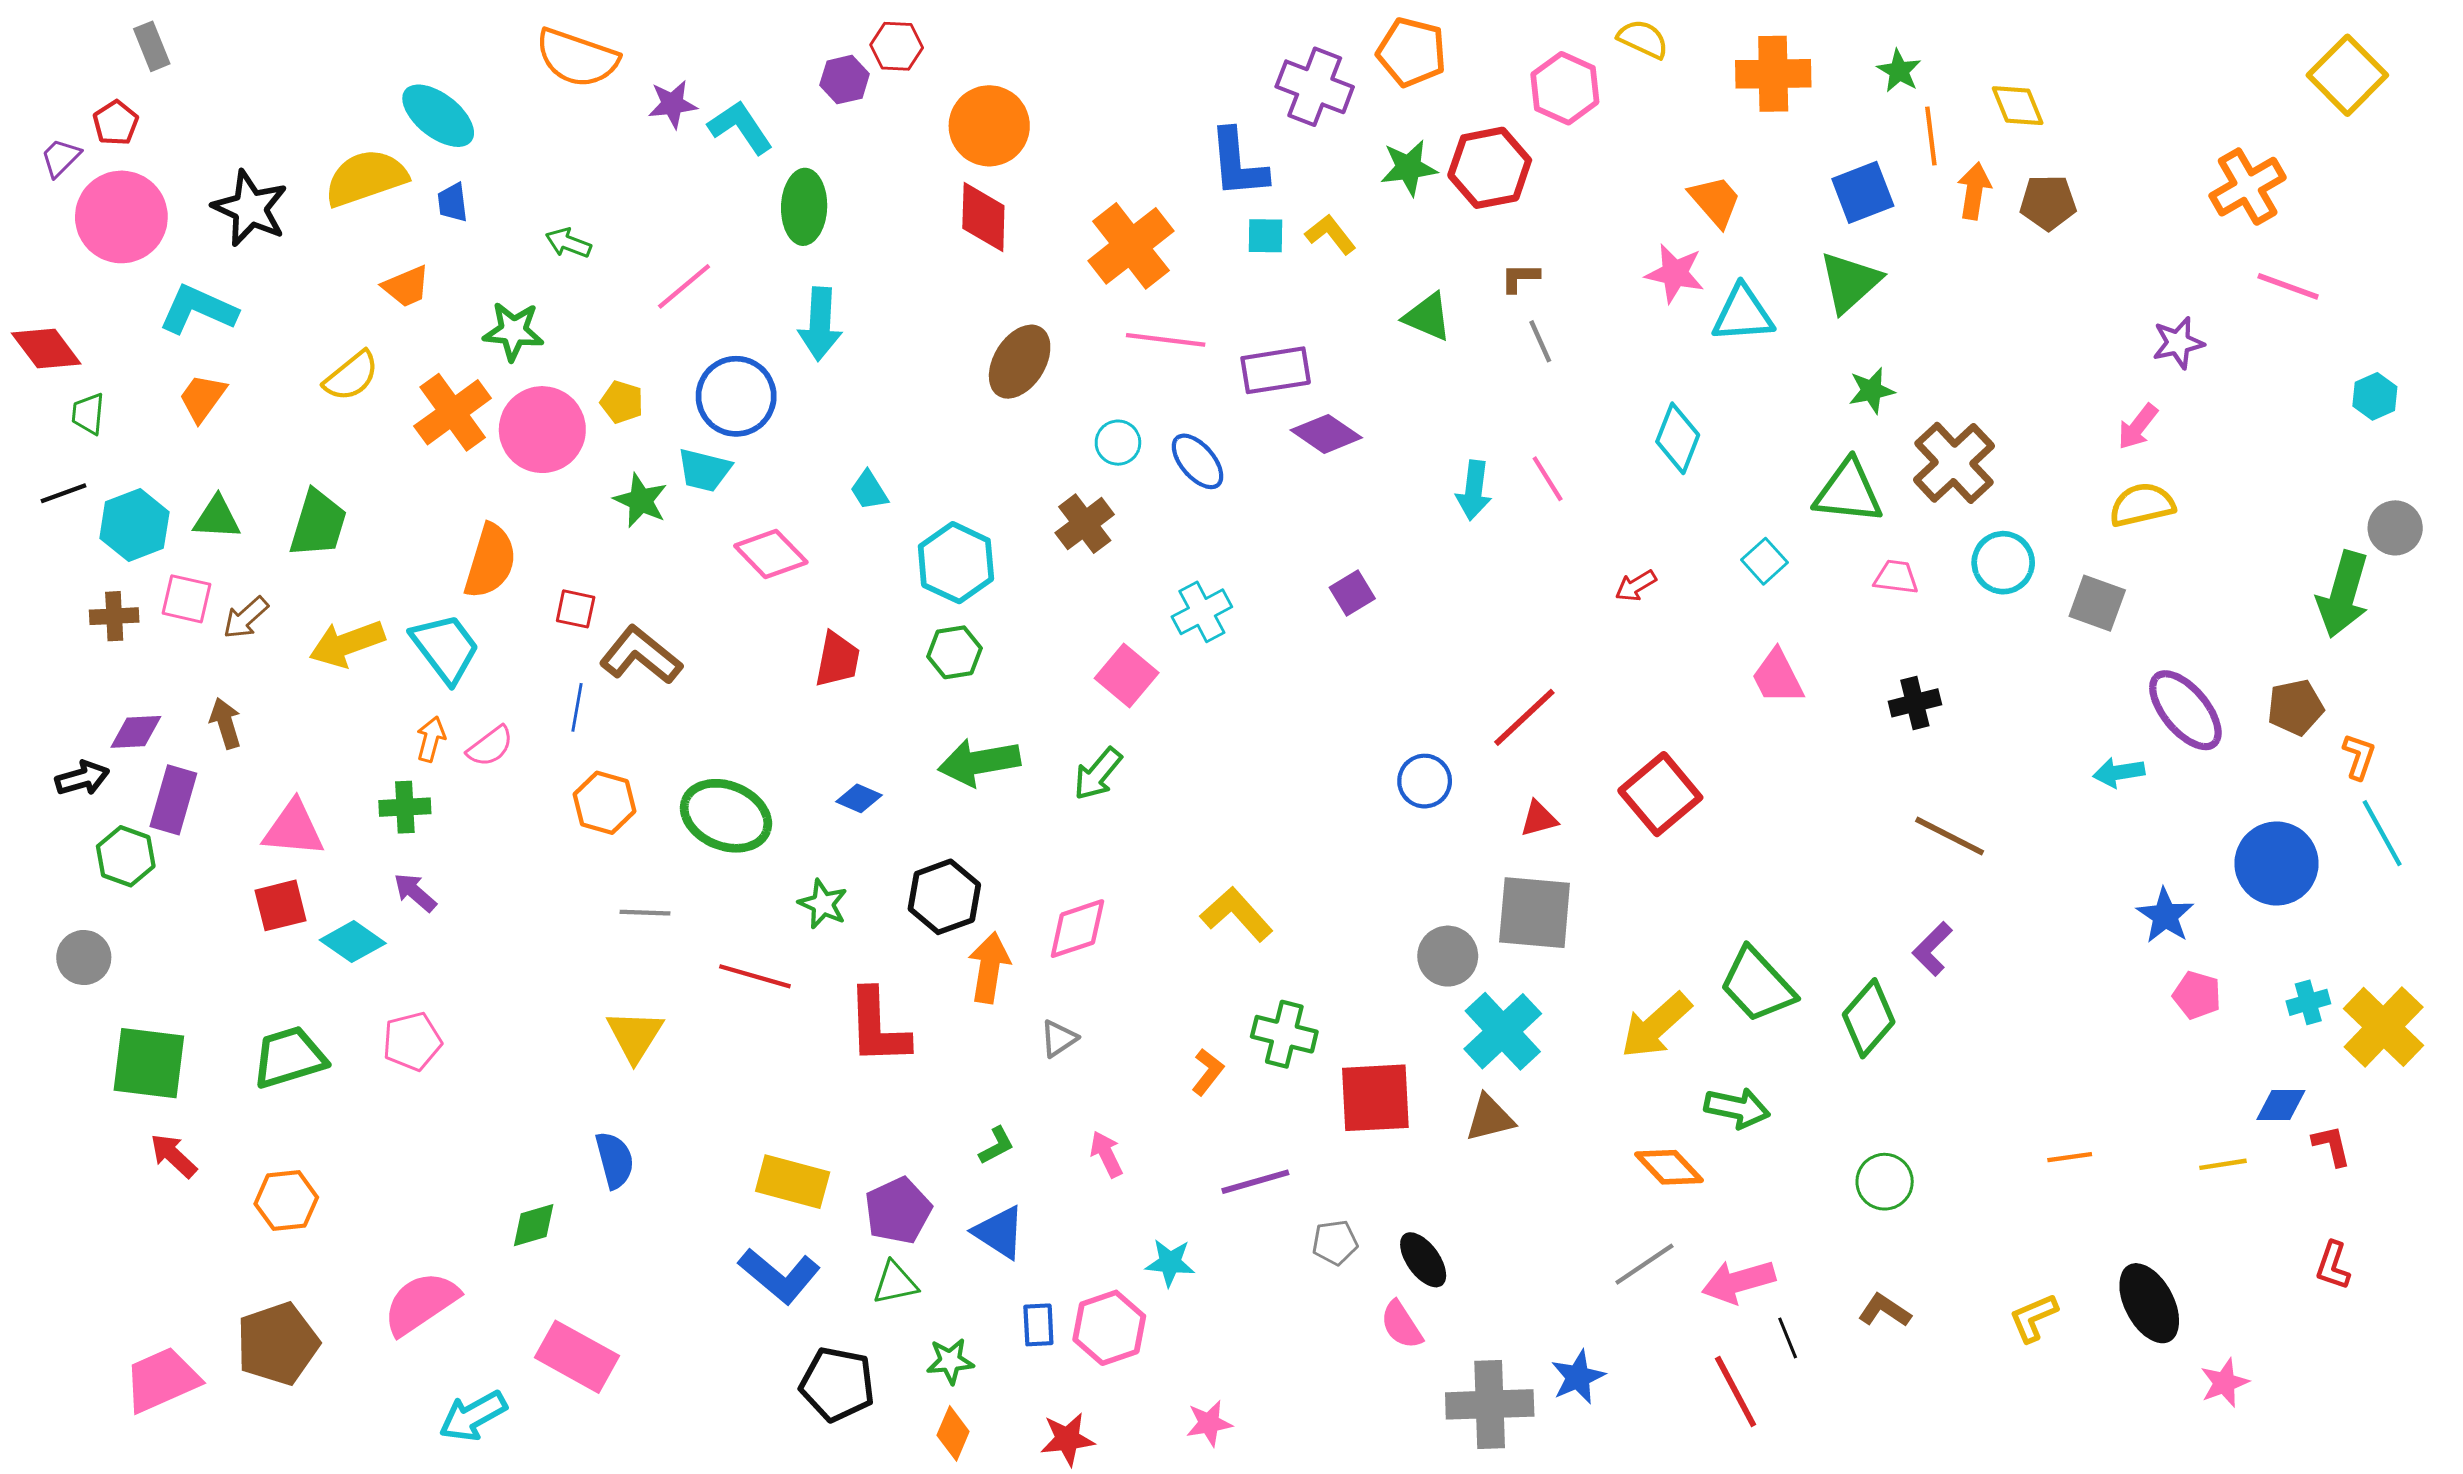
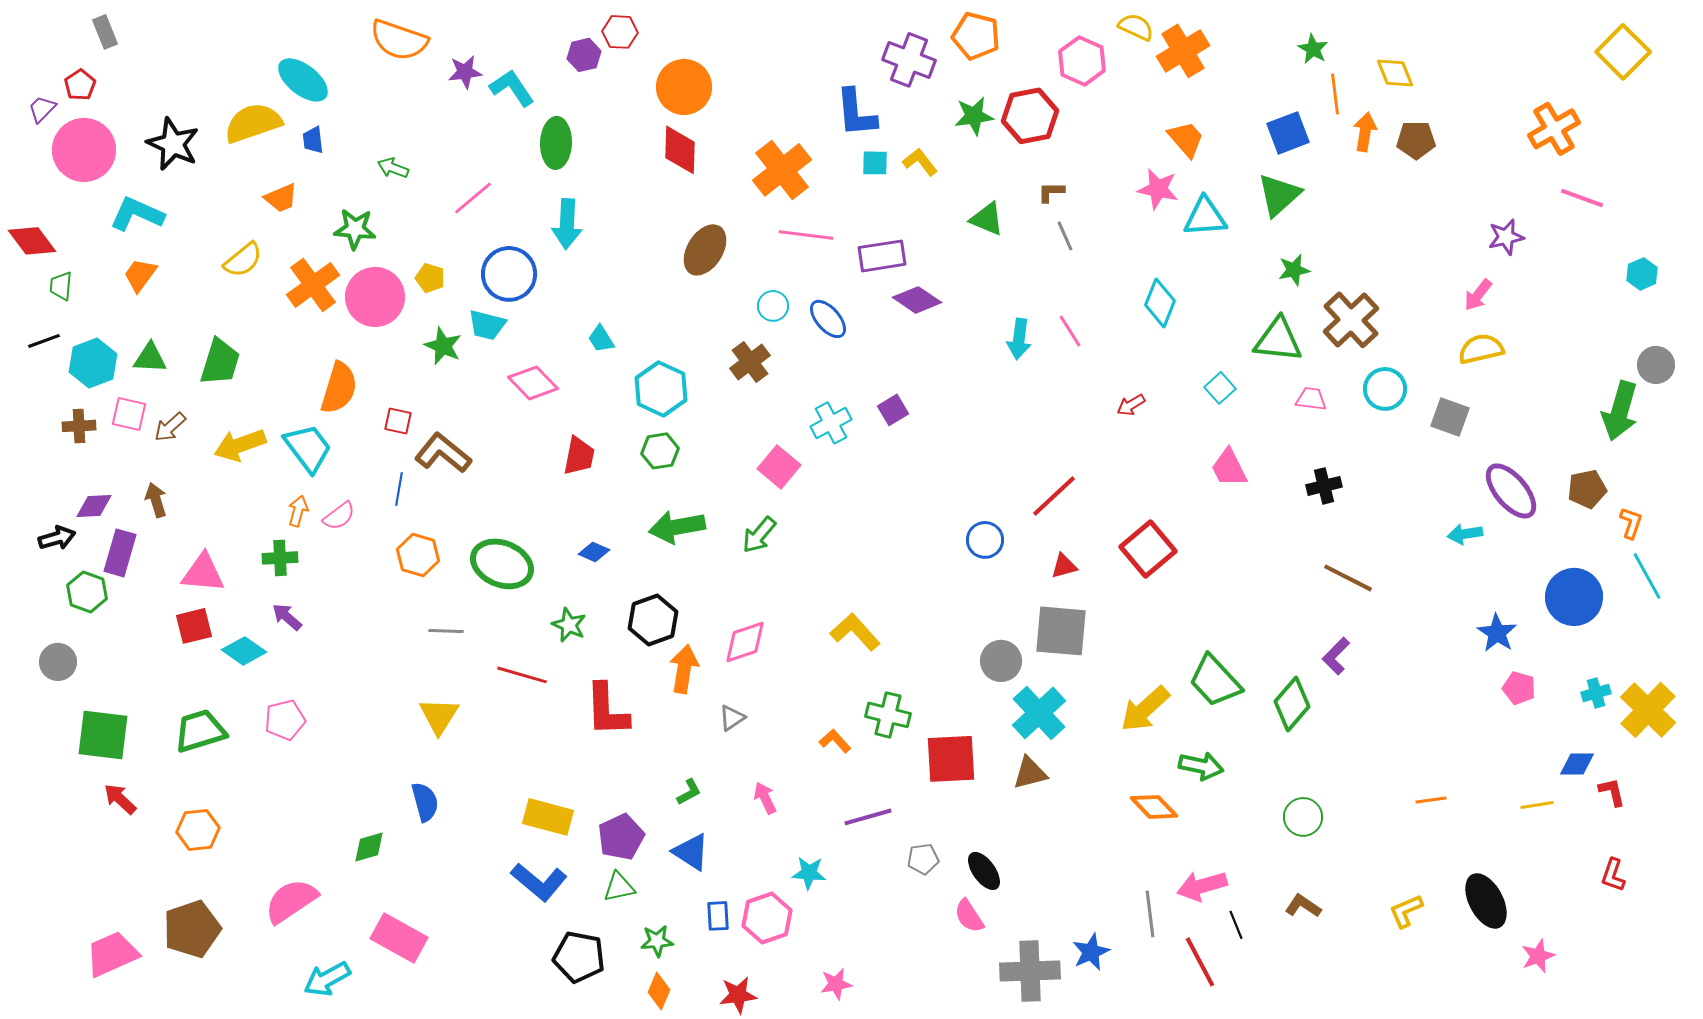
orange cross: (1773, 74) -> (1183, 51), moved, turned -30
purple square: (1352, 593) -> (893, 410), moved
orange L-shape: (1208, 1072) -> (835, 741), turned -80
gray line: (1644, 1264) -> (1150, 914), moved, turned -63

